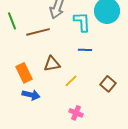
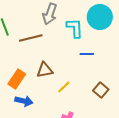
blue line: (85, 50) -> (87, 54), moved
orange rectangle: (24, 73) -> (17, 79), turned 60

